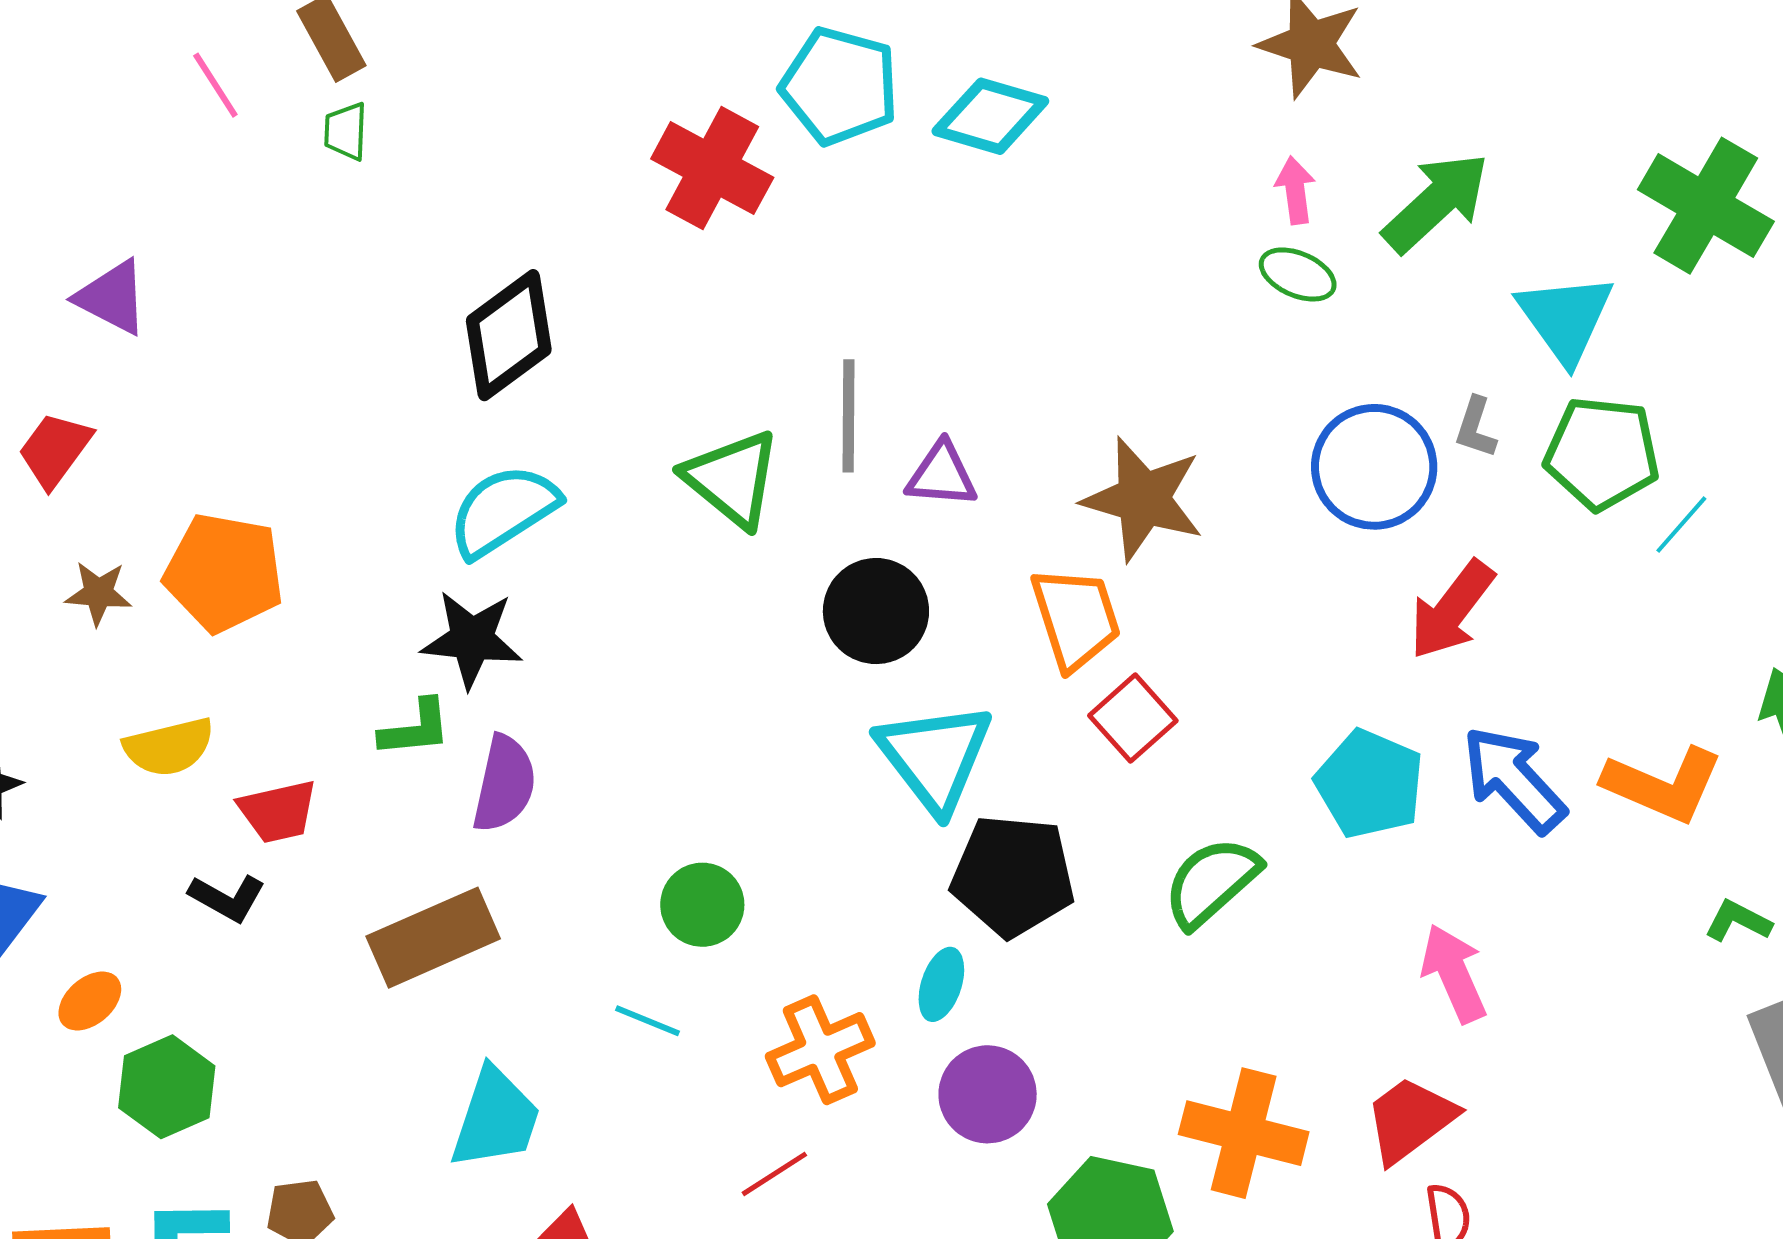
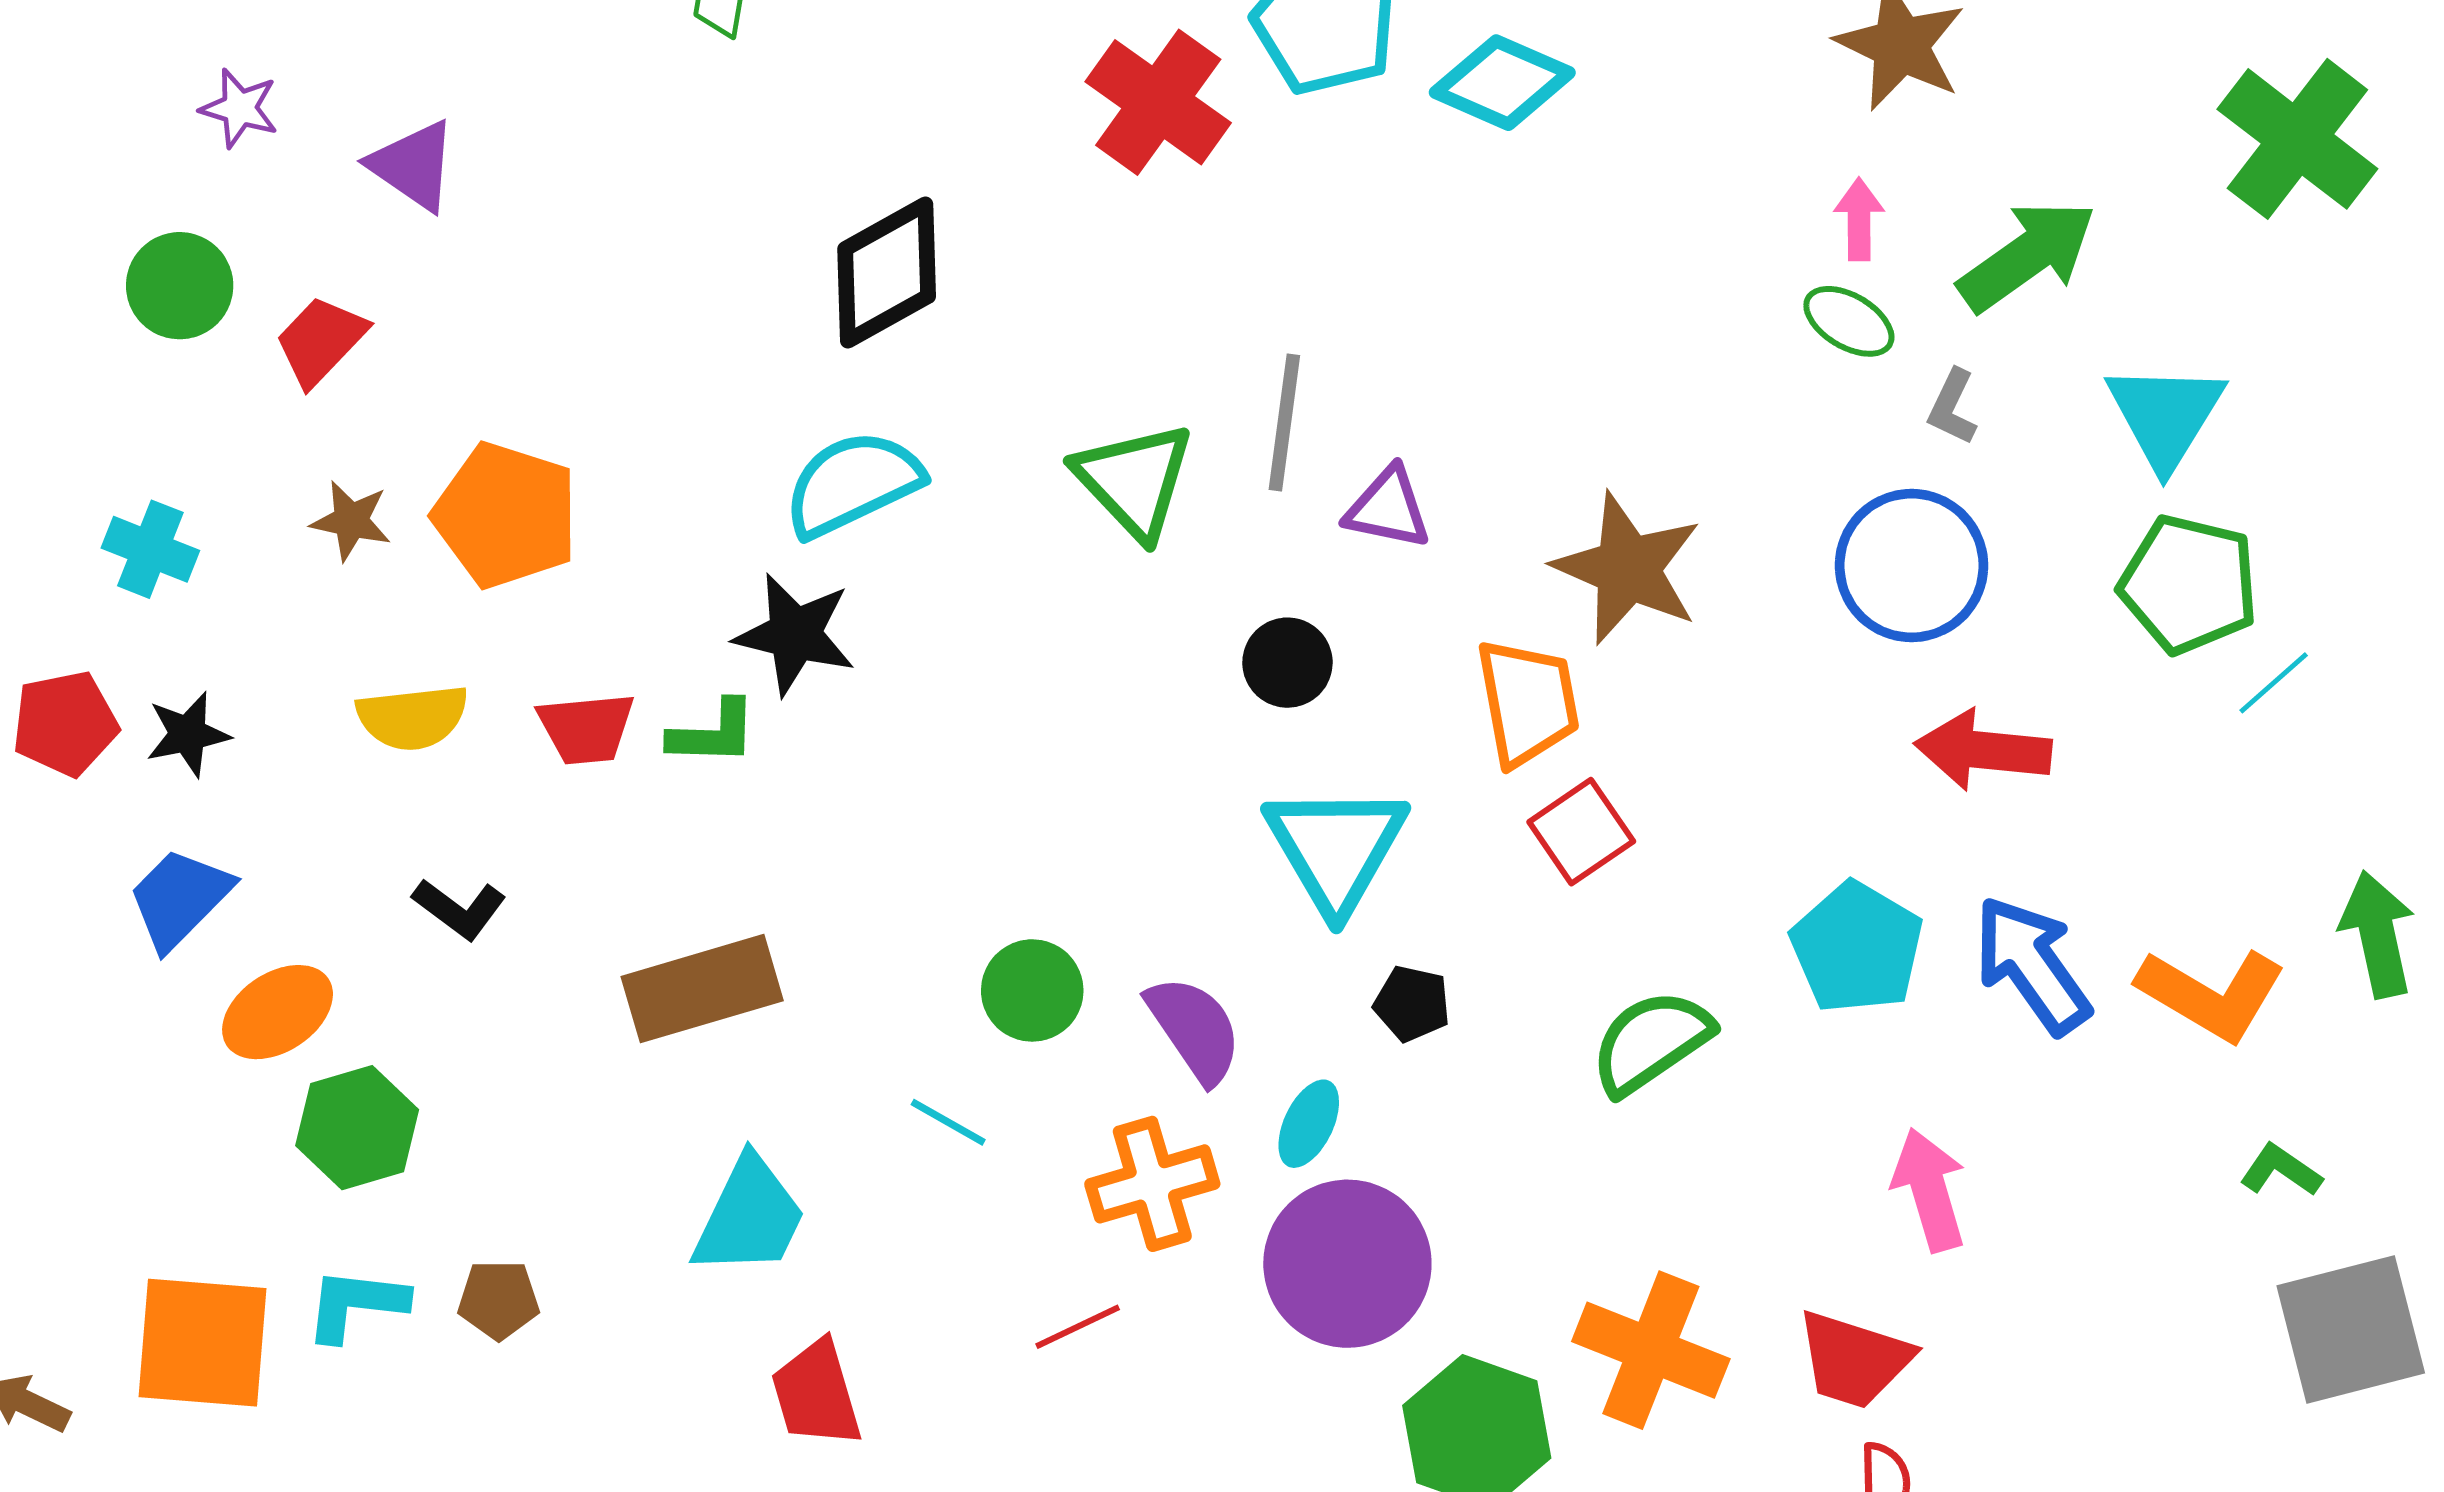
green cross: (1706, 206) -> (2297, 139), moved
gray L-shape: (1476, 428) -> (1952, 407), moved
red arrow: (1452, 610) -> (1983, 750), turned 51
black circle: (876, 611) -> (1287, 663), size x0.7
purple semicircle: (504, 784) -> (1194, 1029), moved, turned -54
red trapezoid: (278, 811) -> (586, 728), moved
black pentagon: (1013, 876) -> (1412, 1004), size x0.5
orange ellipse: (90, 1001) -> (278, 1012), size x1.4
purple circle: (988, 1094) -> (1347, 1264), size x1.4
red trapezoid: (1410, 1119) -> (1854, 1359), turned -133

